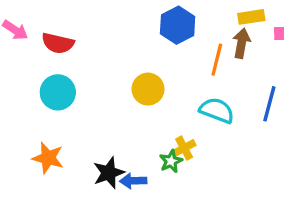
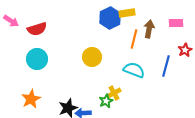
yellow rectangle: (251, 17) -> (127, 13), moved
red semicircle: (58, 43) -> (37, 29), turned -30
orange star: (48, 158) -> (31, 99), turned 30

